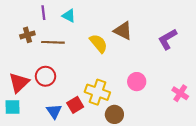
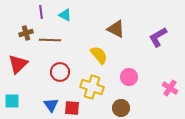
yellow semicircle: (99, 43) -> (99, 55), moved
red circle: (45, 76) -> (60, 72), moved
red triangle: (19, 83) -> (18, 64), moved
red square: (75, 105) -> (72, 108), moved, turned 35
brown circle: (114, 114) -> (121, 108), moved

